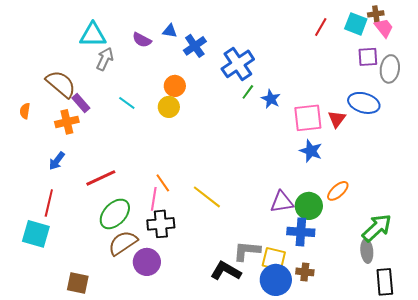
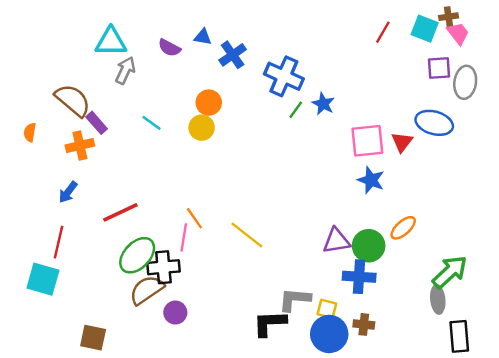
blue cross: (238, 64) -> (284, 76), turned -32
blue star: (271, 99) -> (323, 104), moved
black cross: (161, 224) -> (163, 267), moved
yellow square: (274, 259) -> (327, 309), size x0.7
purple circle: (147, 262) -> (175, 313), size x0.7
black L-shape: (226, 271) -> (270, 323), turned -32

